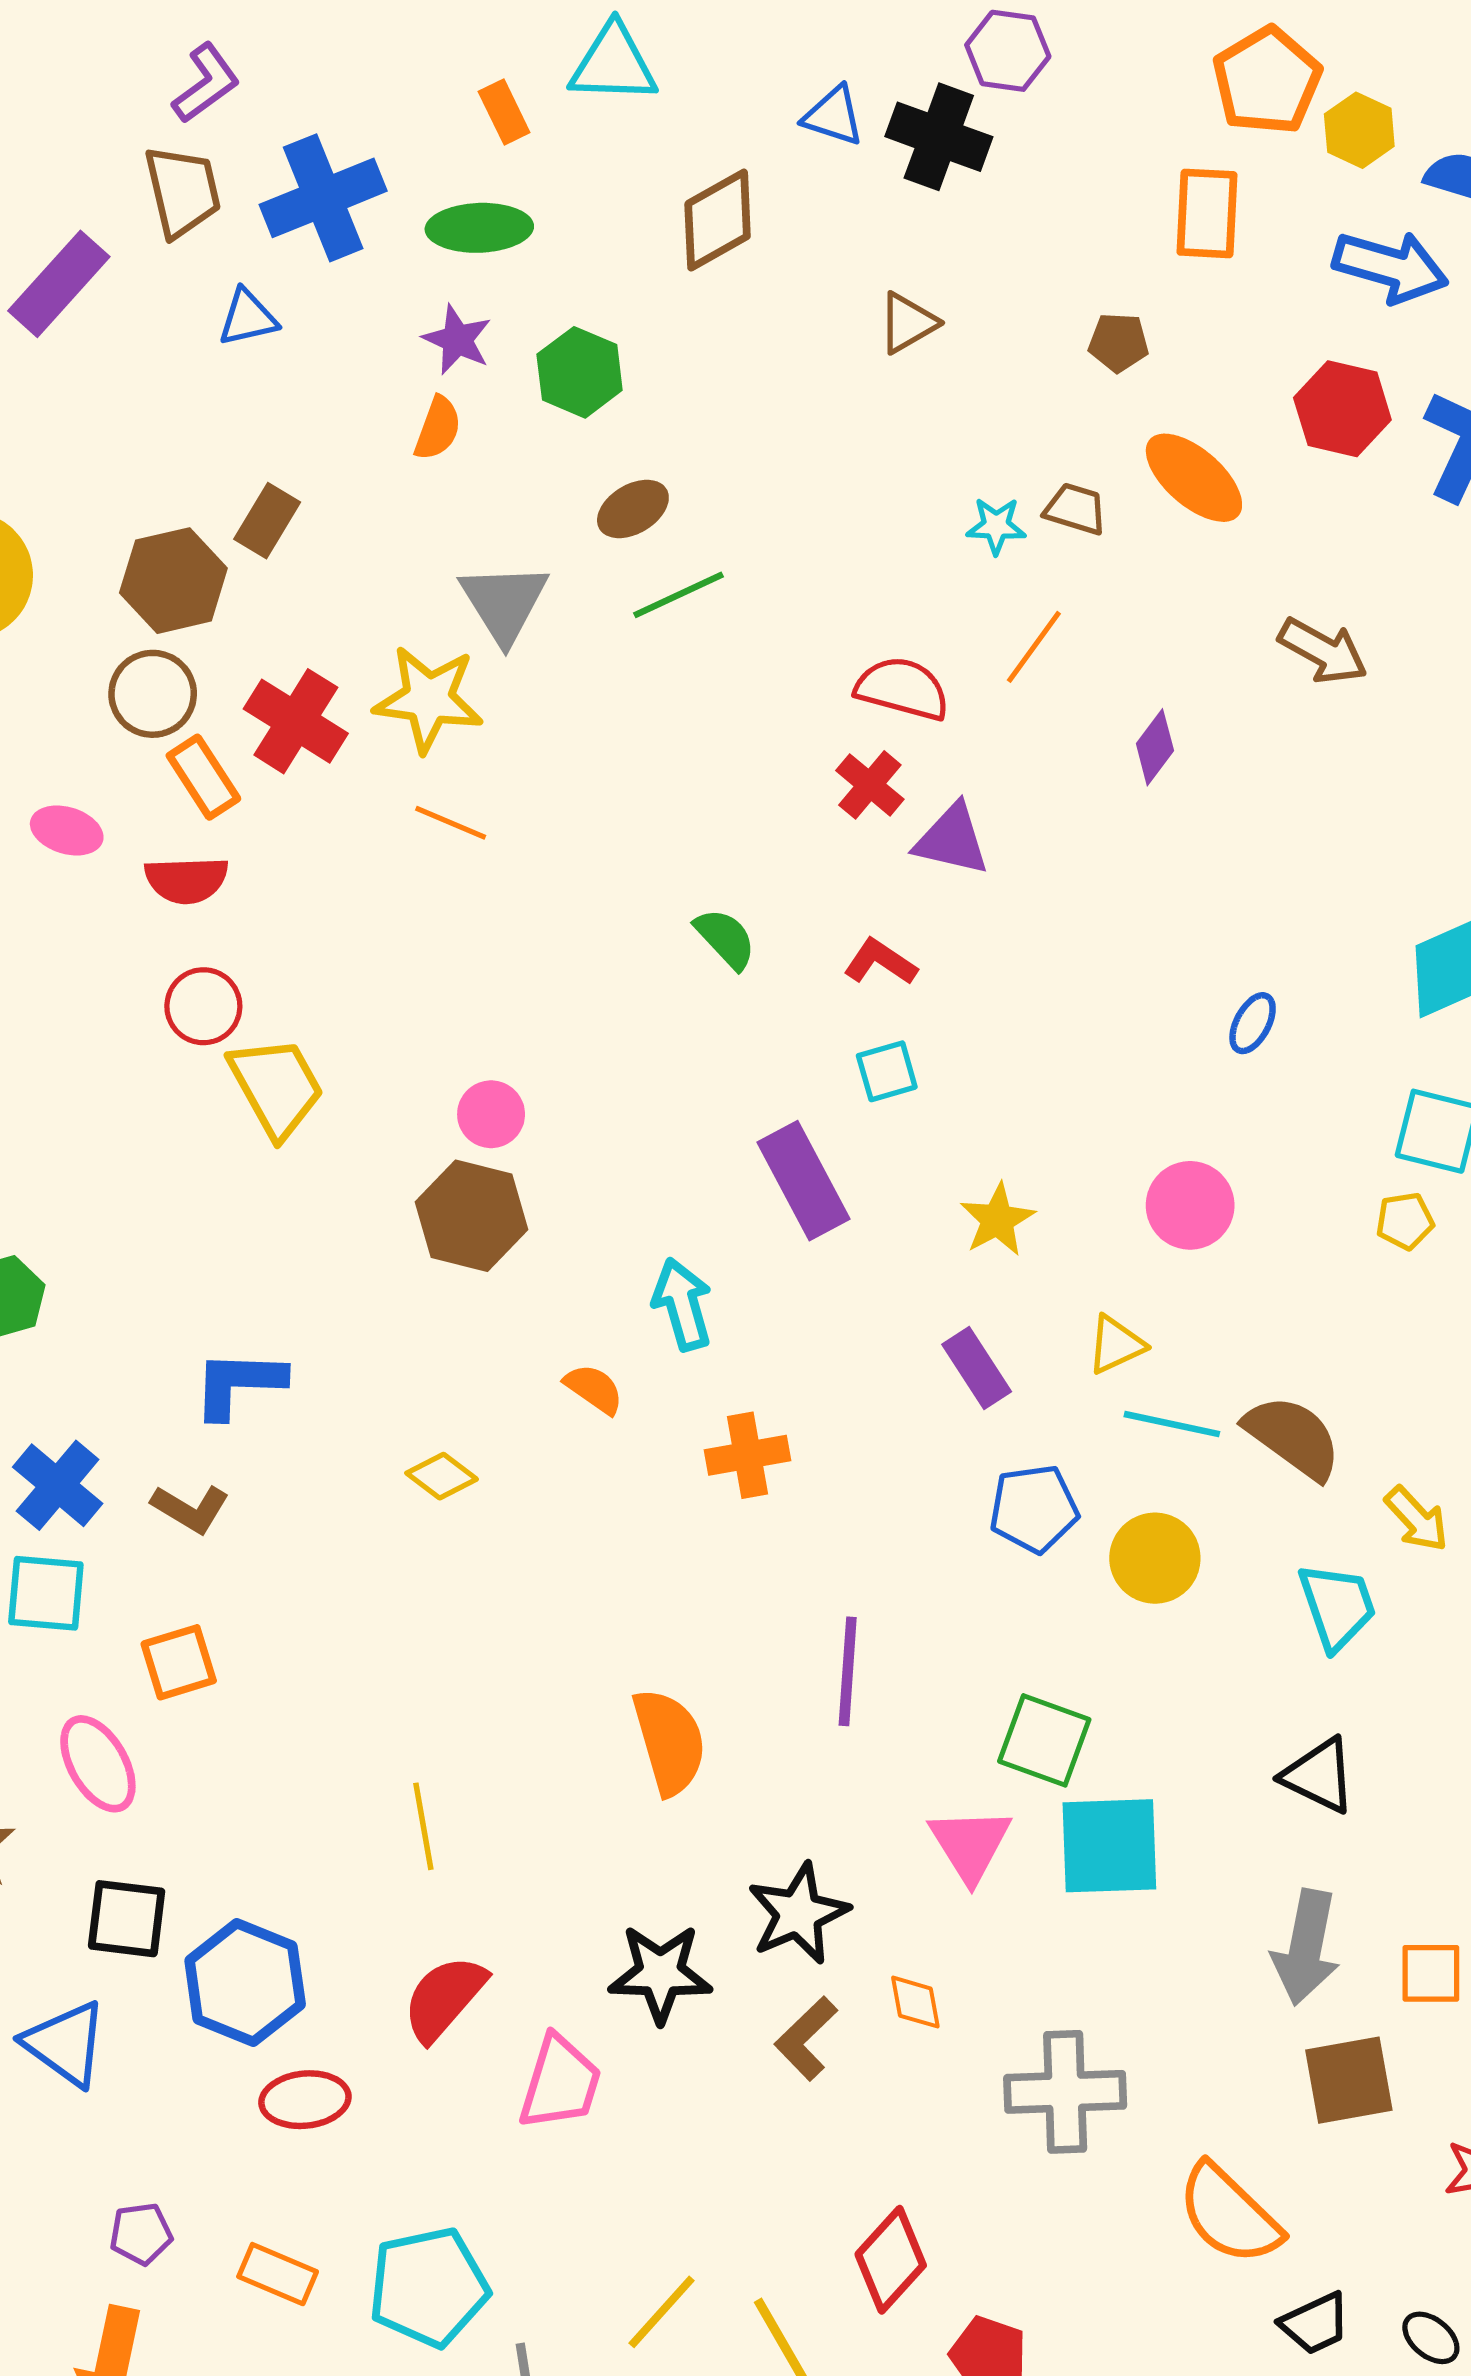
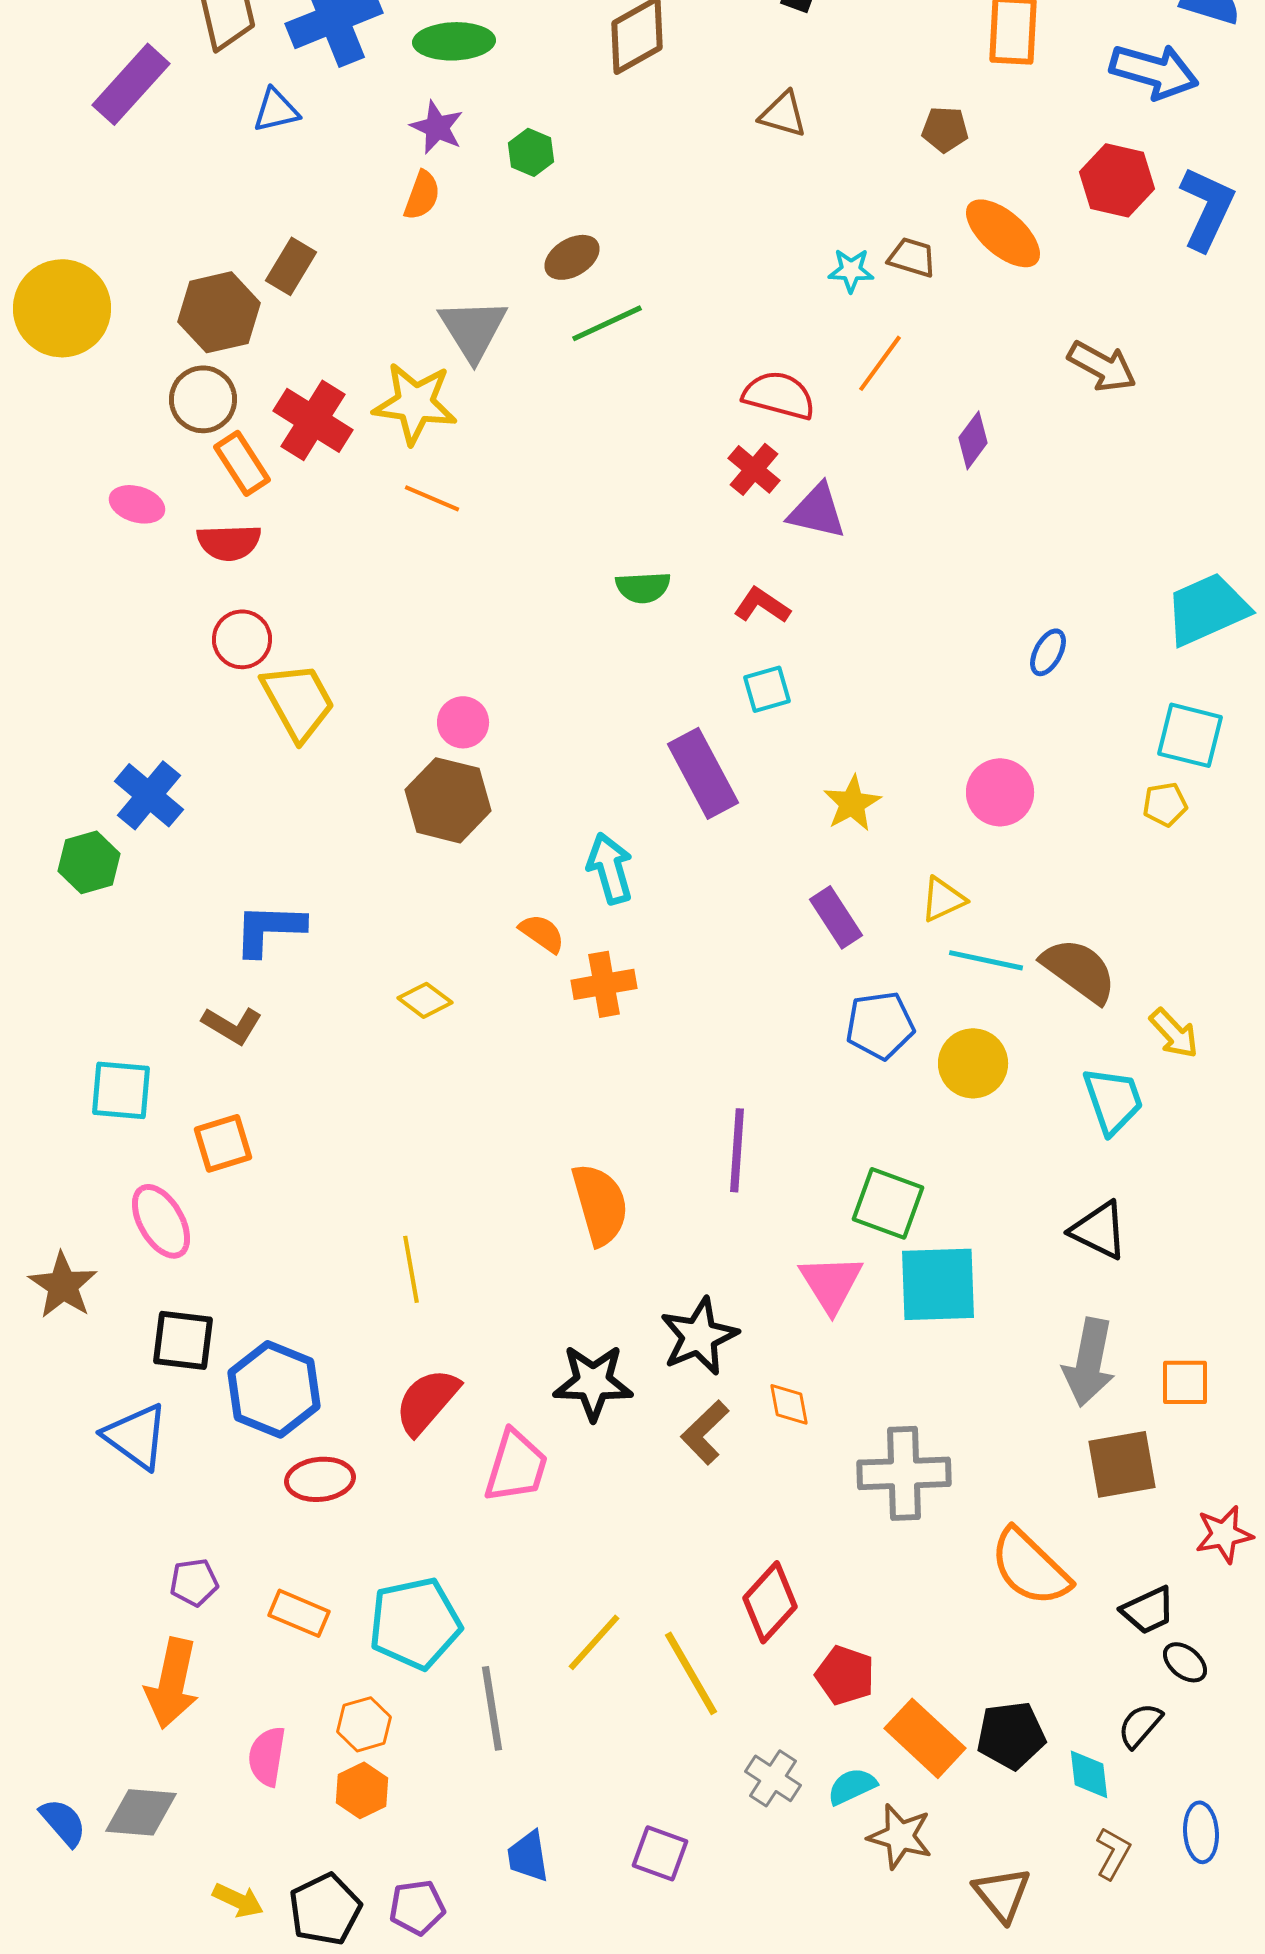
brown triangle: (908, 323) -> (783, 114), turned 46
green hexagon: (580, 372) -> (531, 152), size x0.7
green semicircle: (725, 939) -> (643, 587), turned 130
orange cross: (748, 1455) -> (604, 984), moved
blue cross: (58, 1485) -> (149, 795), moved
black trapezoid: (1315, 2324) -> (1148, 1610), moved

